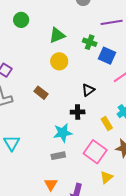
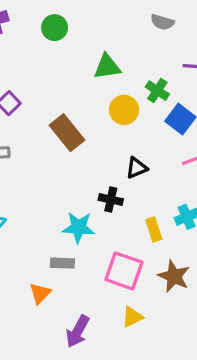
yellow circle: (59, 61) -> (124, 110), moved
brown rectangle: (41, 93) -> (67, 133), moved, size x1.5
pink square: (95, 152) -> (124, 271), turned -30
orange triangle: (51, 184) -> (40, 293), moved

